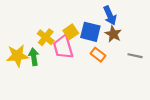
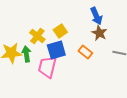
blue square: (90, 32) -> (56, 50), moved, turned -30
pink trapezoid: (63, 47) -> (47, 67), moved, turned 30

